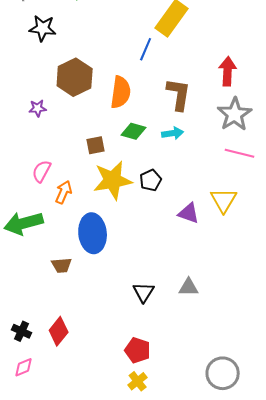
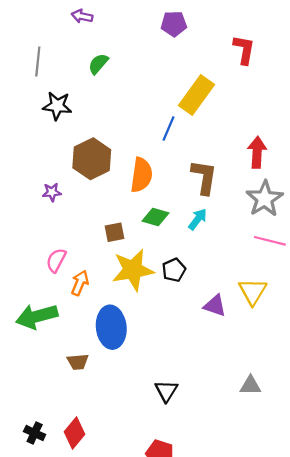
cyan arrow: (173, 133) -> (198, 219), turned -45
gray triangle: (189, 287) -> (251, 385), moved

